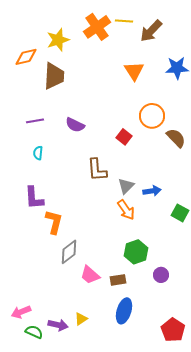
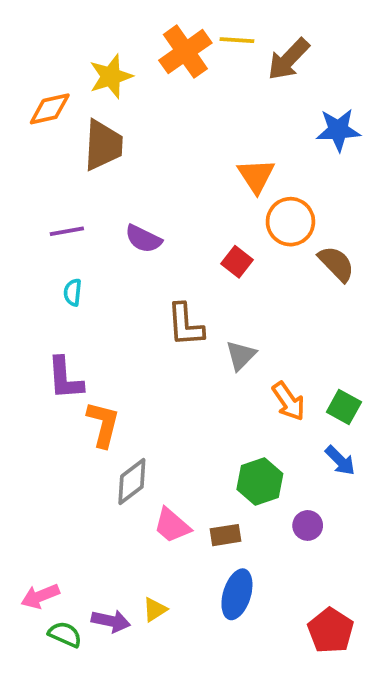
orange triangle: (134, 71) -> (256, 176), moved
blue arrow: (152, 191) -> (340, 461), moved, turned 54
orange arrow: (126, 210) -> (289, 401), moved

